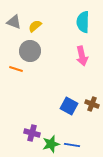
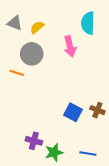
pink arrow: (82, 56) -> (70, 46), moved
blue line: (72, 145) -> (88, 154), moved

